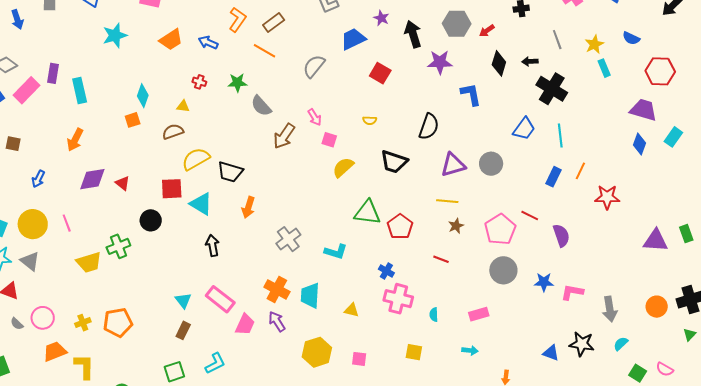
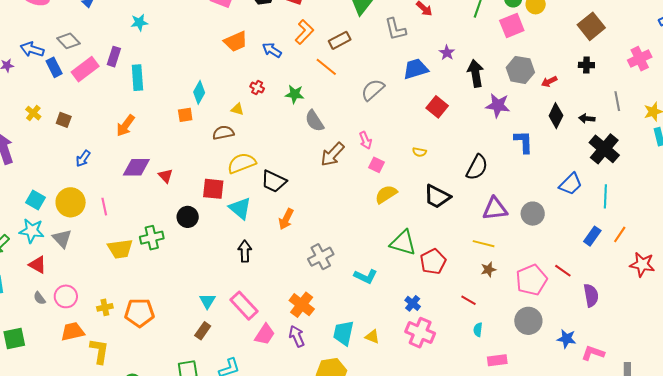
cyan star: (115, 35) -> (139, 22), moved, size x0.7
cyan trapezoid: (310, 295) -> (343, 333), moved
cyan semicircle: (434, 315) -> (478, 330), moved

